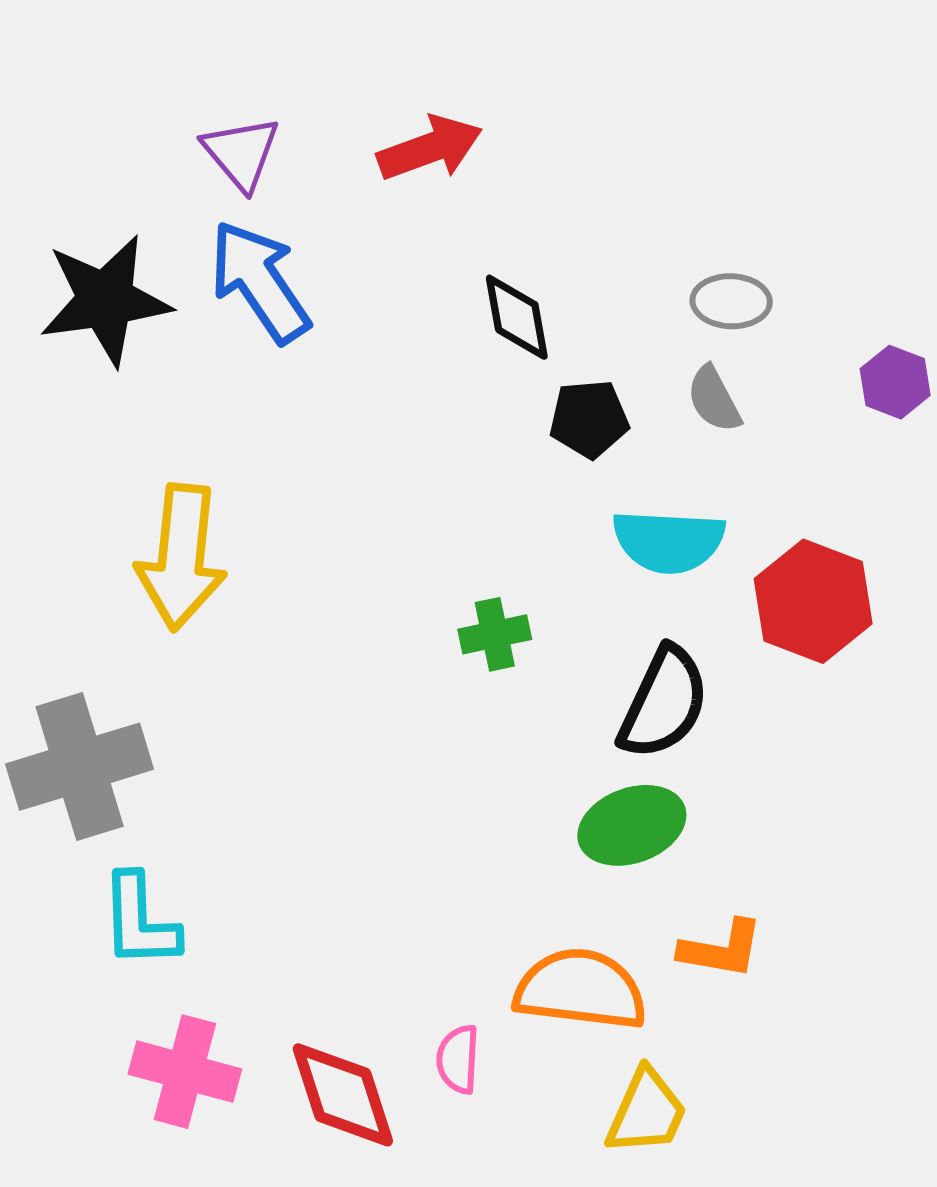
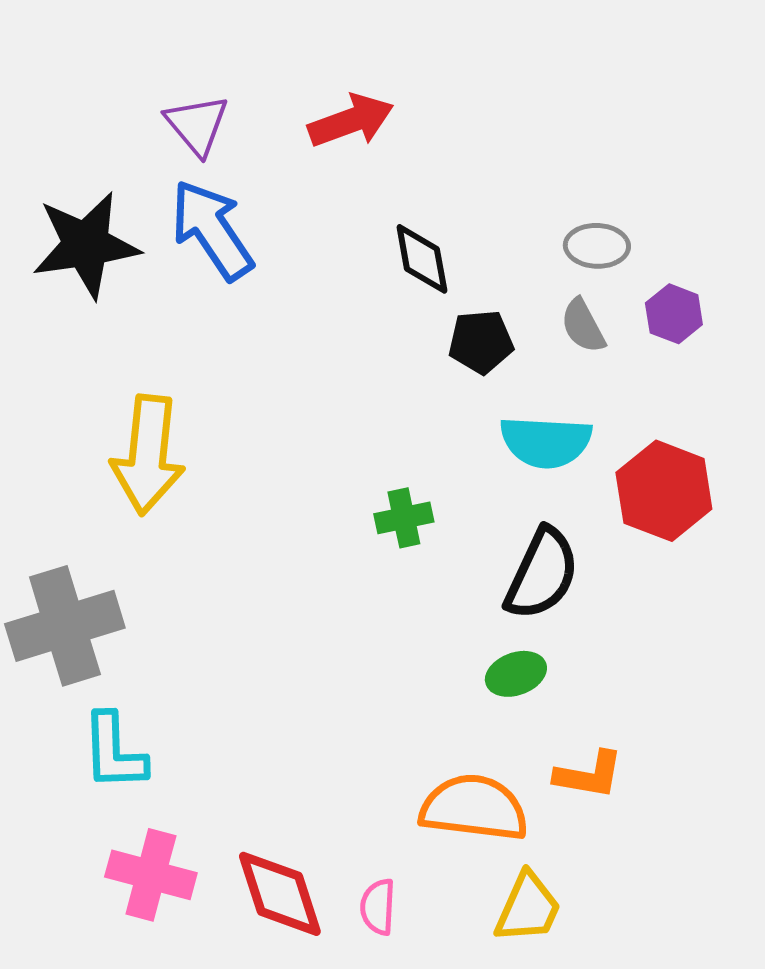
purple hexagon: (895, 382) -> (674, 314), moved
green ellipse: (632, 825) -> (516, 674), size x0.7
pink semicircle: (458, 1059) -> (378, 907), moved

